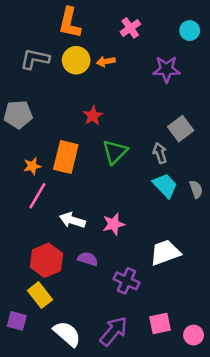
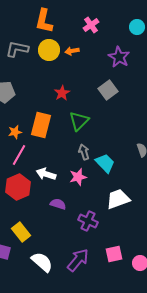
purple star: (166, 69) -> (119, 57), turned 30
gray square: (181, 129) -> (108, 90), moved
gray arrow: (160, 153) -> (84, 152), moved
cyan trapezoid: (165, 185) -> (105, 163), moved
red hexagon: (46, 260) -> (18, 187), moved

